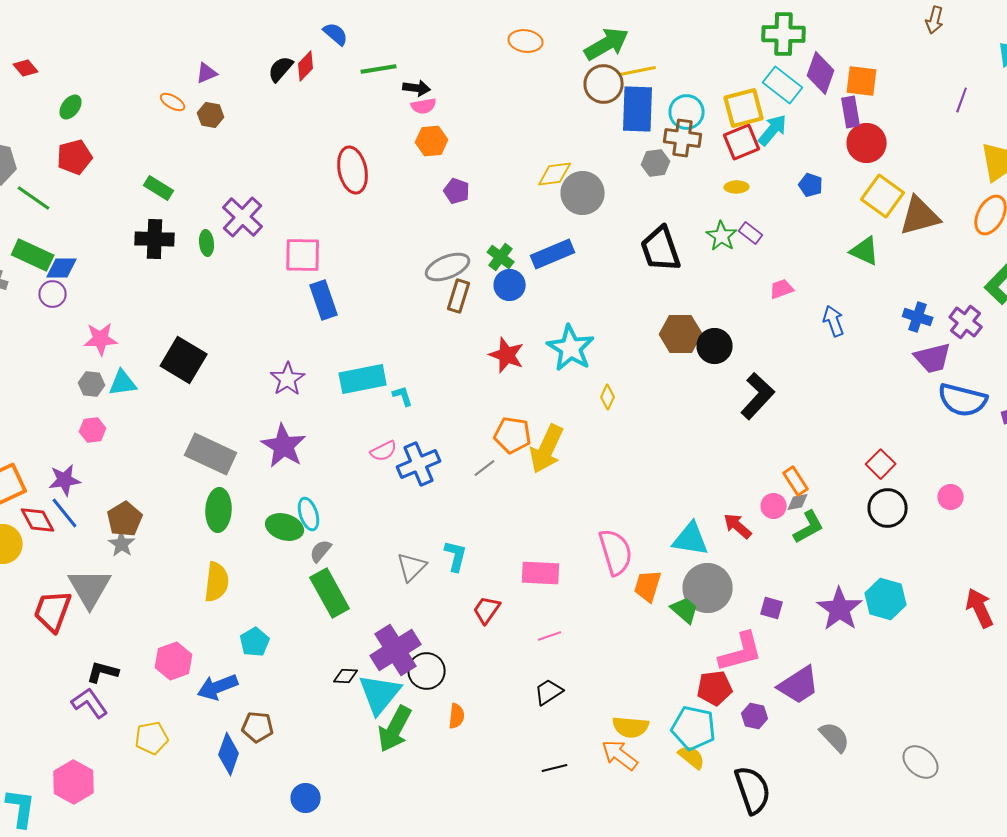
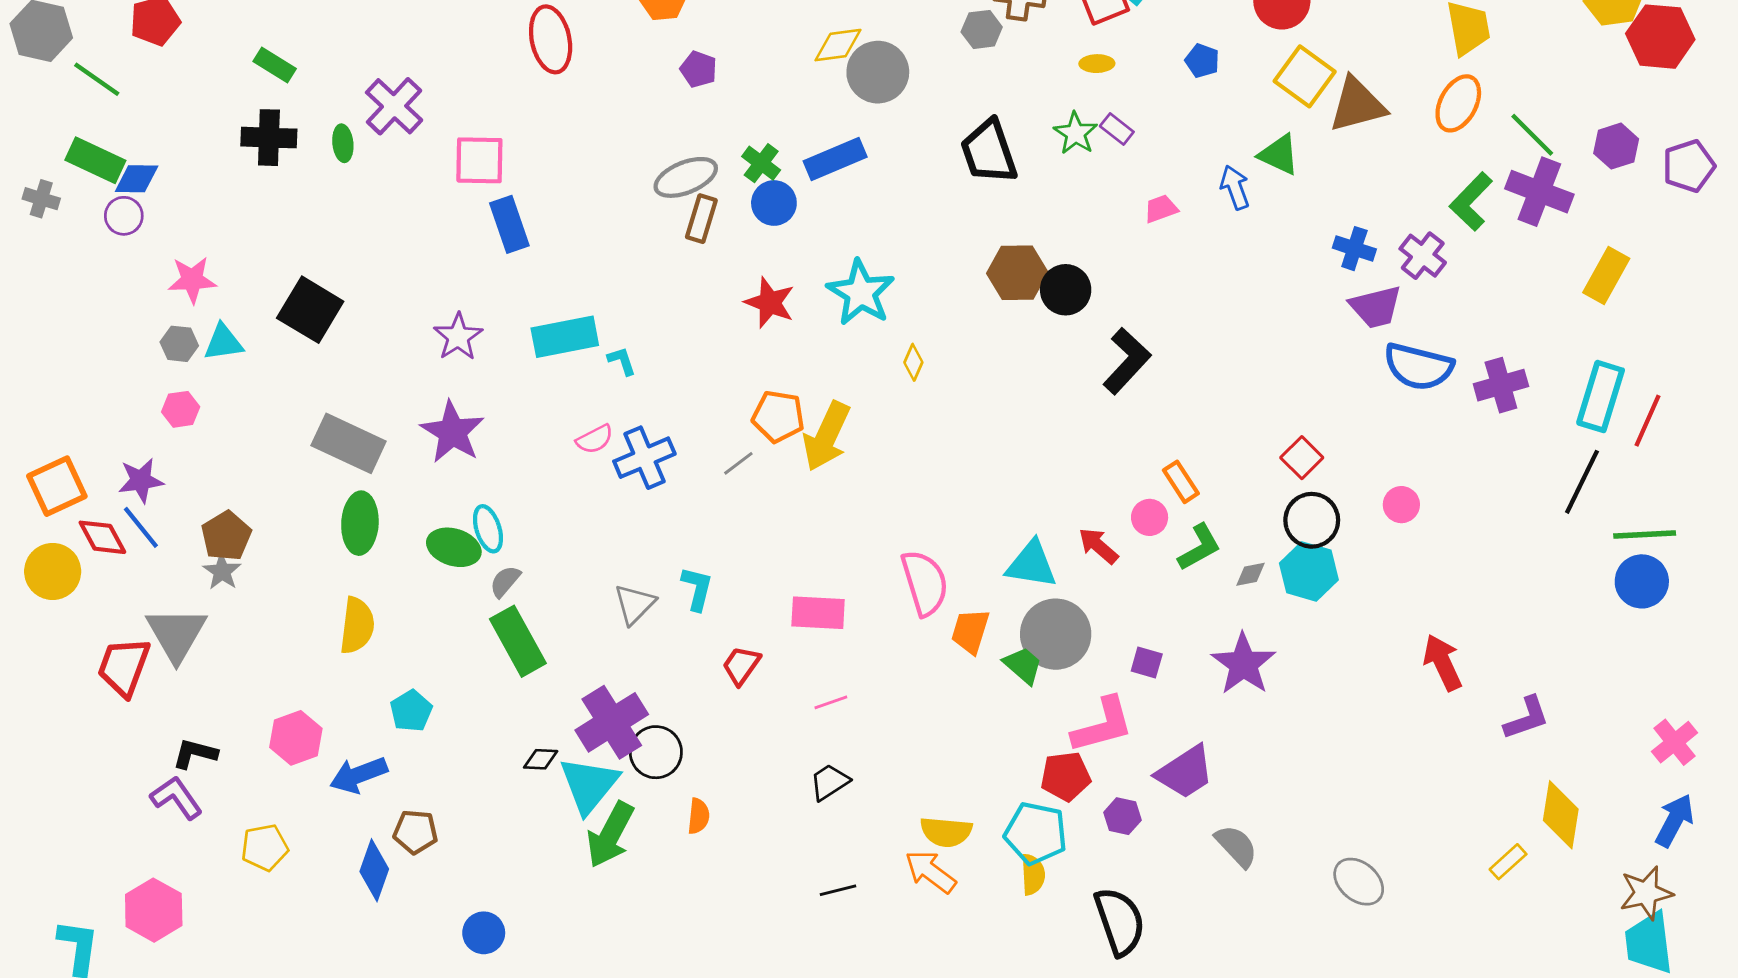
blue arrow: (834, 321) -> (1235, 187), moved
gray diamond: (798, 502) -> (1251, 574), moved
cyan hexagon: (886, 599) -> (1309, 571), moved
yellow semicircle: (692, 757) -> (1033, 875), turned 48

